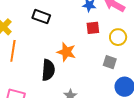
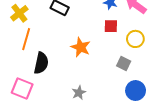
black semicircle: (48, 70) -> (41, 63), moved

